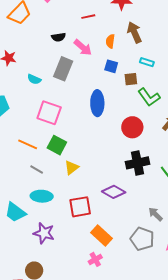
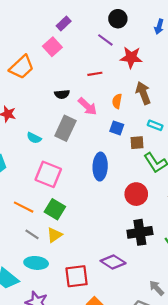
yellow triangle: (72, 168) -> (54, 235), moved

